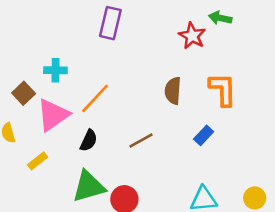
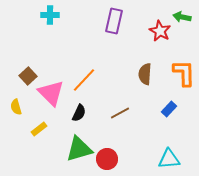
purple rectangle: (110, 23) -> (114, 21), moved
cyan cross: (55, 70) -> (50, 15), moved
pink triangle: (53, 115) -> (51, 93), turned -40

